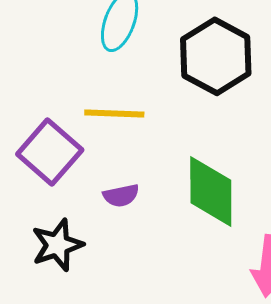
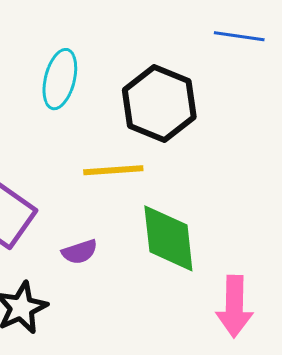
yellow line: (114, 114) -> (113, 170), moved

